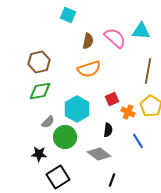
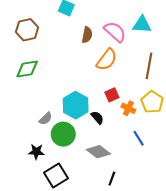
brown hexagon: (39, 62) -> (27, 30), moved
orange semicircle: (89, 69) -> (107, 60), moved, turned -35
green diamond: (40, 91) -> (27, 69), moved
black semicircle: (108, 130) -> (97, 118), moved, turned -48

